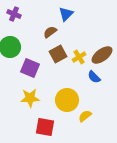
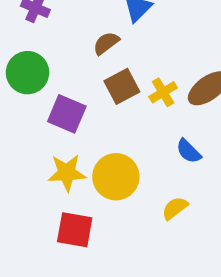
blue semicircle: (94, 77) -> (189, 151), moved
yellow circle: (67, 100) -> (116, 177), moved
red square: (45, 127) -> (75, 230), moved

